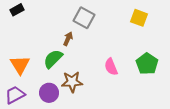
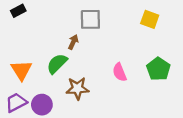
gray square: (84, 18) -> (90, 19), turned -30
purple circle: (49, 93) -> (42, 105), moved

